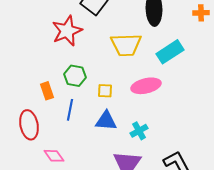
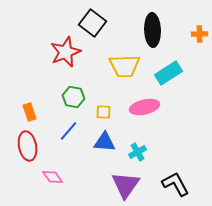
orange rectangle: (47, 91) -> (30, 112), moved
blue line: (70, 110) -> (69, 131), turned 30

